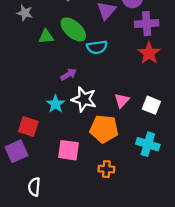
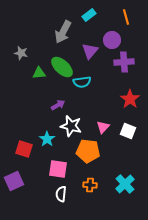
red star: (149, 53) -> (130, 99), moved
cyan star: (56, 104) -> (47, 139), moved
cyan cross: (148, 144) -> (125, 184), moved, turned 30
purple square: (16, 151) -> (14, 181), moved
white semicircle: (34, 187) -> (61, 194), moved

